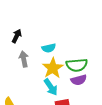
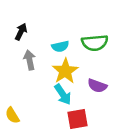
green semicircle: (77, 65) -> (95, 43), moved
purple semicircle: (79, 80) -> (97, 86), turned 35

